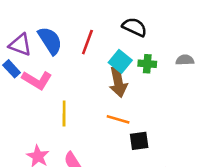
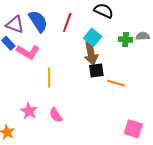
green cross: (147, 64) -> (126, 40), moved
orange line: (118, 119) -> (116, 83), moved
black square: (139, 141) -> (96, 70), moved

